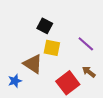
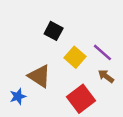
yellow square: (52, 48) -> (75, 57), moved, turned 30
brown arrow: (89, 72) -> (106, 76), moved

